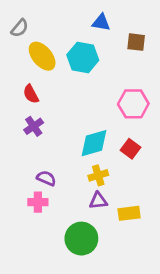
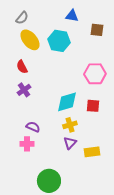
gray semicircle: (20, 28) -> (22, 18), moved
red square: (131, 149) -> (93, 106), turned -32
purple triangle: (98, 201) -> (70, 143), turned -40
green circle: (81, 239) -> (49, 181), moved

